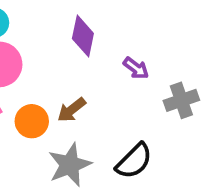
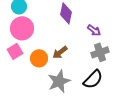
gray cross: (181, 100) -> (100, 52), moved

